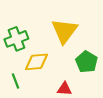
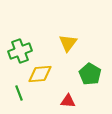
yellow triangle: (64, 31) -> (68, 43), size x0.7

